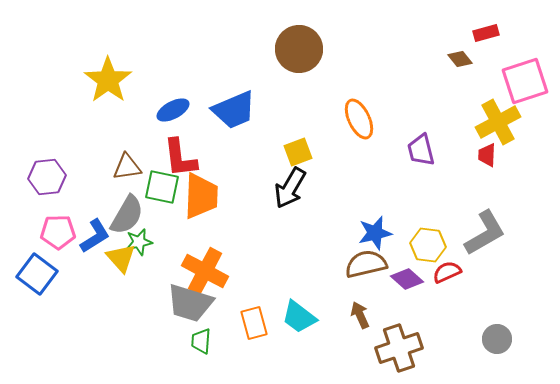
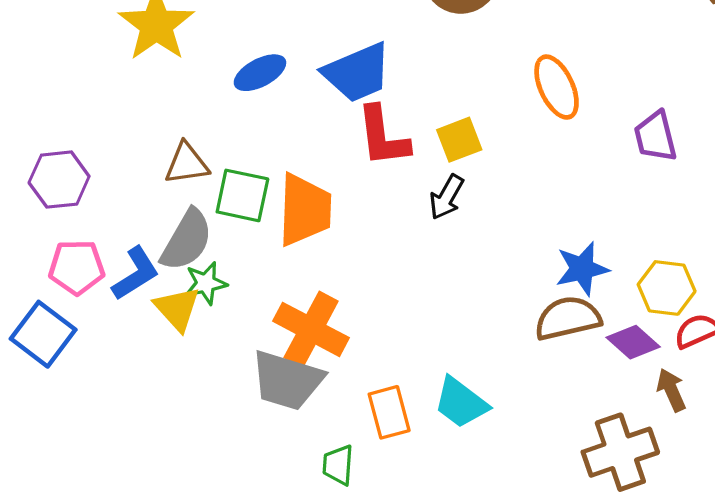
red L-shape: (180, 158) -> (383, 136), moved
black arrow: (290, 188) -> (447, 197), size x0.7
brown arrow: (360, 315) -> (671, 390), moved
green trapezoid: (201, 341) -> (338, 465), moved

